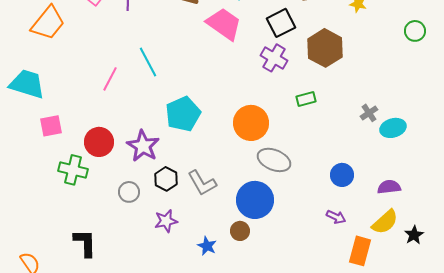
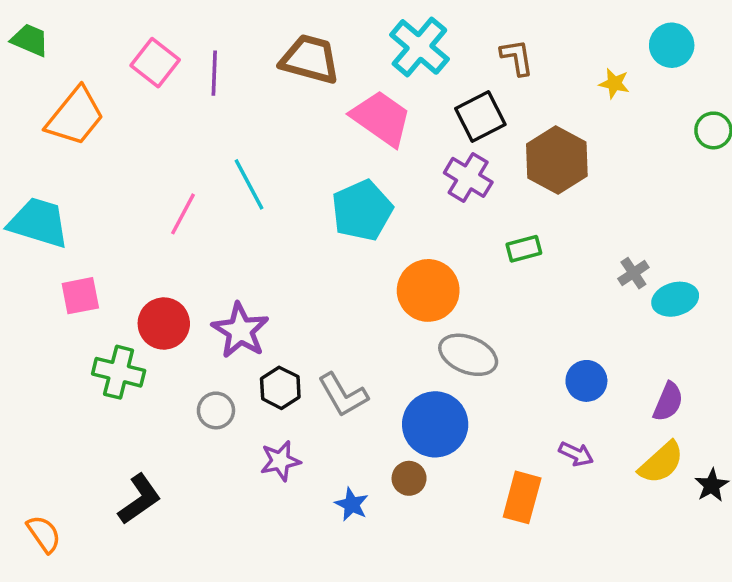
cyan pentagon: (183, 114) -> (362, 210), moved
purple semicircle: (389, 187) -> (668, 402), turned 120
black L-shape: (85, 243) -> (139, 499), turned 56
orange rectangle: (360, 251) -> (522, 497), moved

